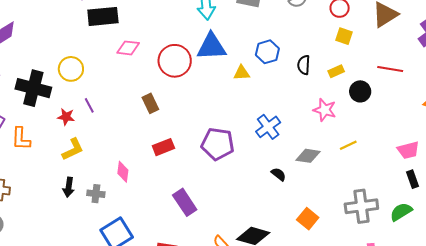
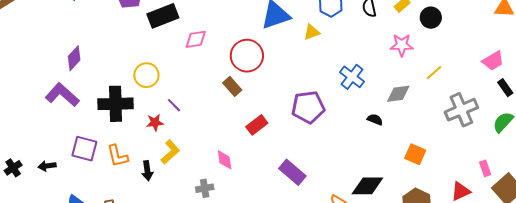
red circle: (175, 61) -> (247, 56), moved
black arrow: (69, 187) -> (147, 171), moved
gray cross: (361, 206) -> (461, 110), moved

